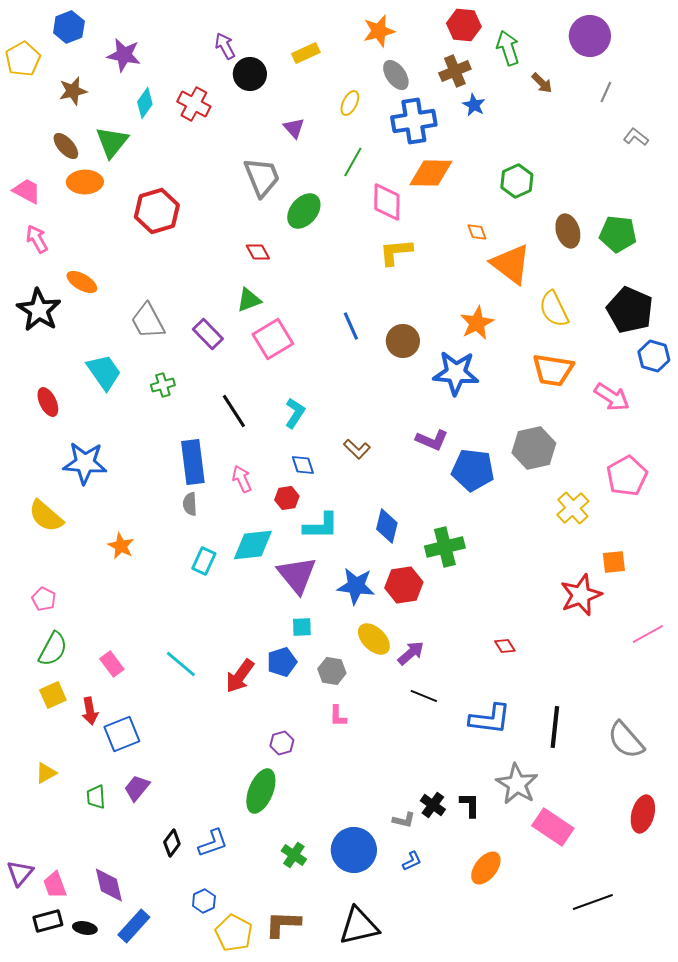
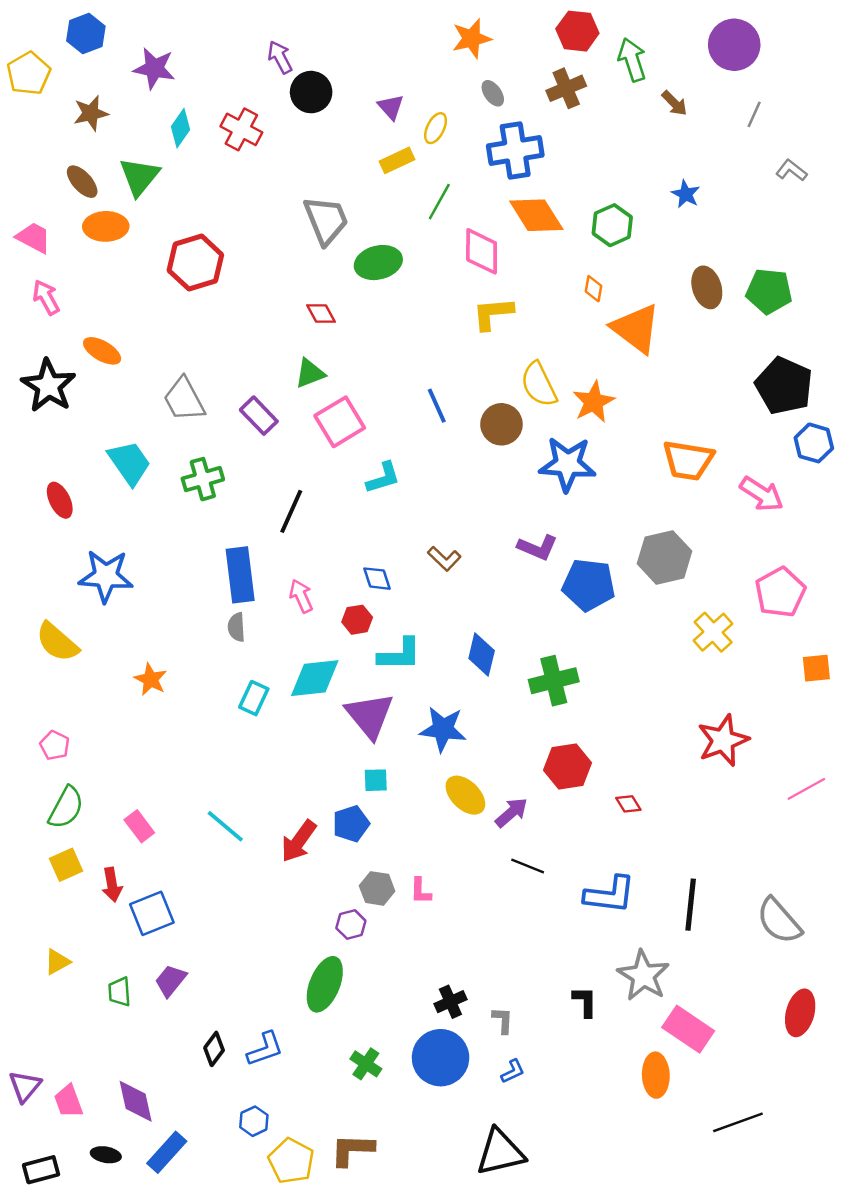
yellow rectangle: (306, 53) -> (397, 160), moved
gray ellipse: (396, 75) -> (493, 93), size x0.7
blue star: (474, 105) -> (686, 194), moved
purple triangle: (294, 128) -> (391, 107), moved
orange diamond: (431, 173) -> (536, 215), turned 57
green hexagon: (517, 181) -> (612, 225), moved
green ellipse: (304, 211) -> (378, 263), turned 36
orange diamond: (477, 232) -> (594, 289), turned 30
yellow semicircle: (554, 309) -> (539, 384), moved
green cross: (163, 385) -> (203, 479), size x1.4
black line: (234, 411) -> (291, 511), turned 57
cyan L-shape: (295, 413) -> (383, 478), moved, turned 40
orange square: (614, 562) -> (816, 668), moved
red hexagon: (404, 585) -> (567, 766), moved
gray hexagon: (332, 671) -> (377, 888), moved
black cross: (433, 805) -> (450, 1002), moved, turned 30
gray L-shape: (404, 820) -> (503, 1020), turned -100
orange ellipse: (486, 868) -> (656, 1075), moved, turned -40
black rectangle: (48, 921) -> (41, 1170), moved
black triangle: (359, 926) -> (500, 1152), moved

